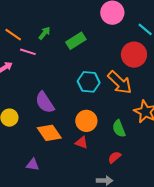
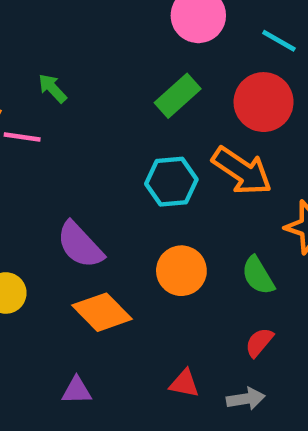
green arrow: (44, 33) -> (52, 88), turned -72
green rectangle: (76, 41) -> (178, 96), moved
red triangle: (82, 143) -> (184, 383), moved

